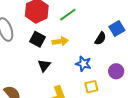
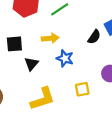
black square: (38, 39) -> (14, 44), moved, turned -35
blue star: (83, 64) -> (65, 58), moved

